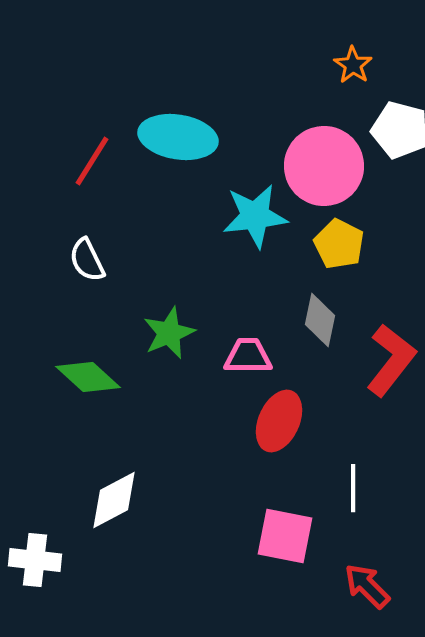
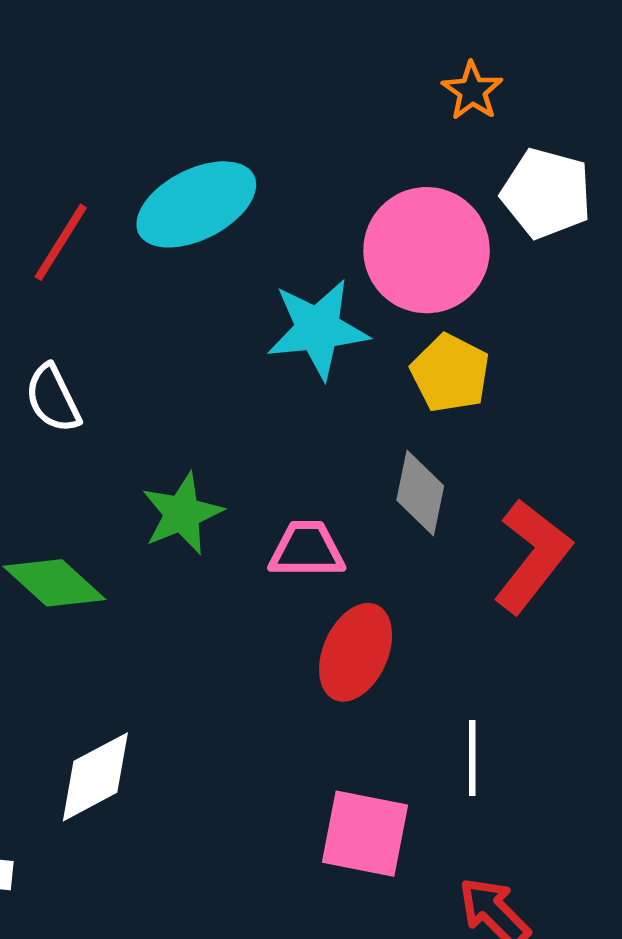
cyan ellipse: (178, 137) -> (196, 204), turned -36

